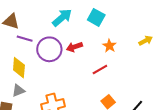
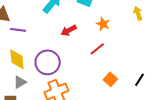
yellow arrow: (146, 41) -> (138, 13), turned -72
purple circle: (49, 49) -> (48, 62), moved

